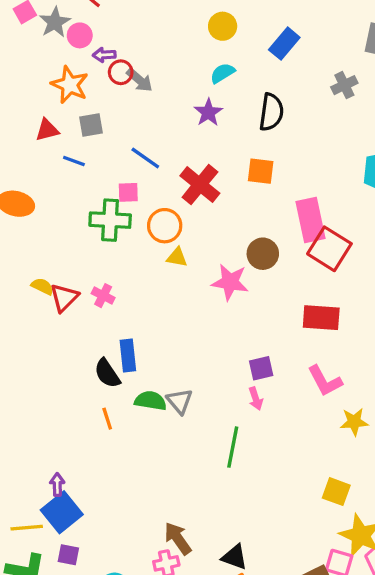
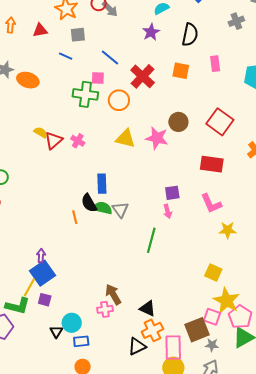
red triangle: (47, 130) -> (40, 30), moved
pink rectangle: (310, 220) -> (215, 64), moved, size x0.6
yellow triangle: (177, 257) -> (126, 139), moved, size x1.5
blue rectangle: (128, 355) -> (102, 184), moved
black semicircle: (107, 373) -> (89, 203), moved
yellow line: (27, 528) -> (29, 287), moved, turned -60

